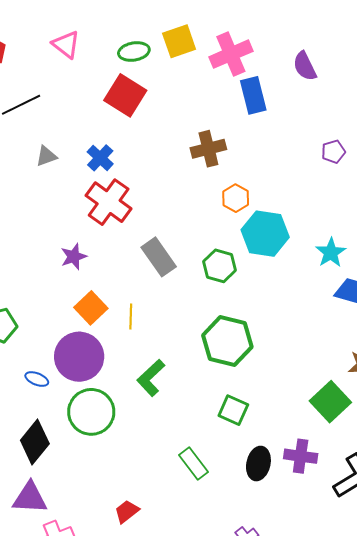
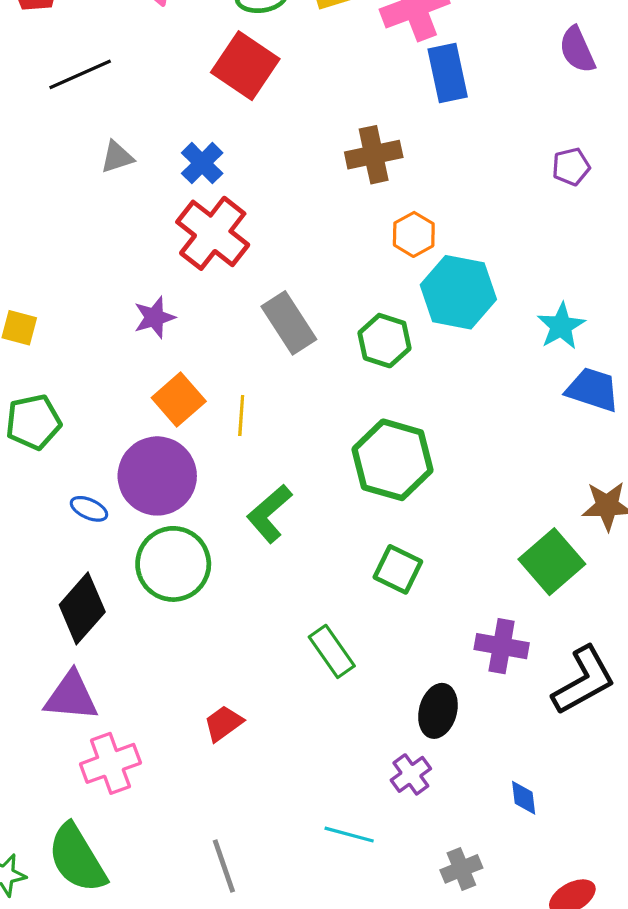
purple semicircle: (305, 66) -> (577, 50), moved
black ellipse: (258, 464) -> (438, 711), moved

